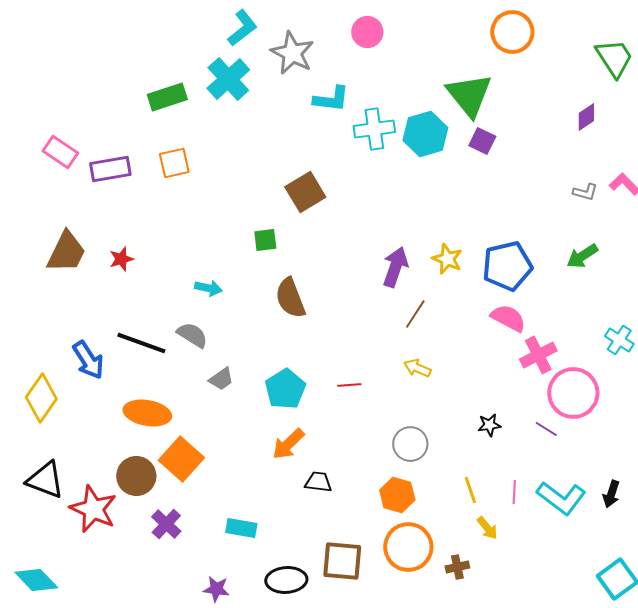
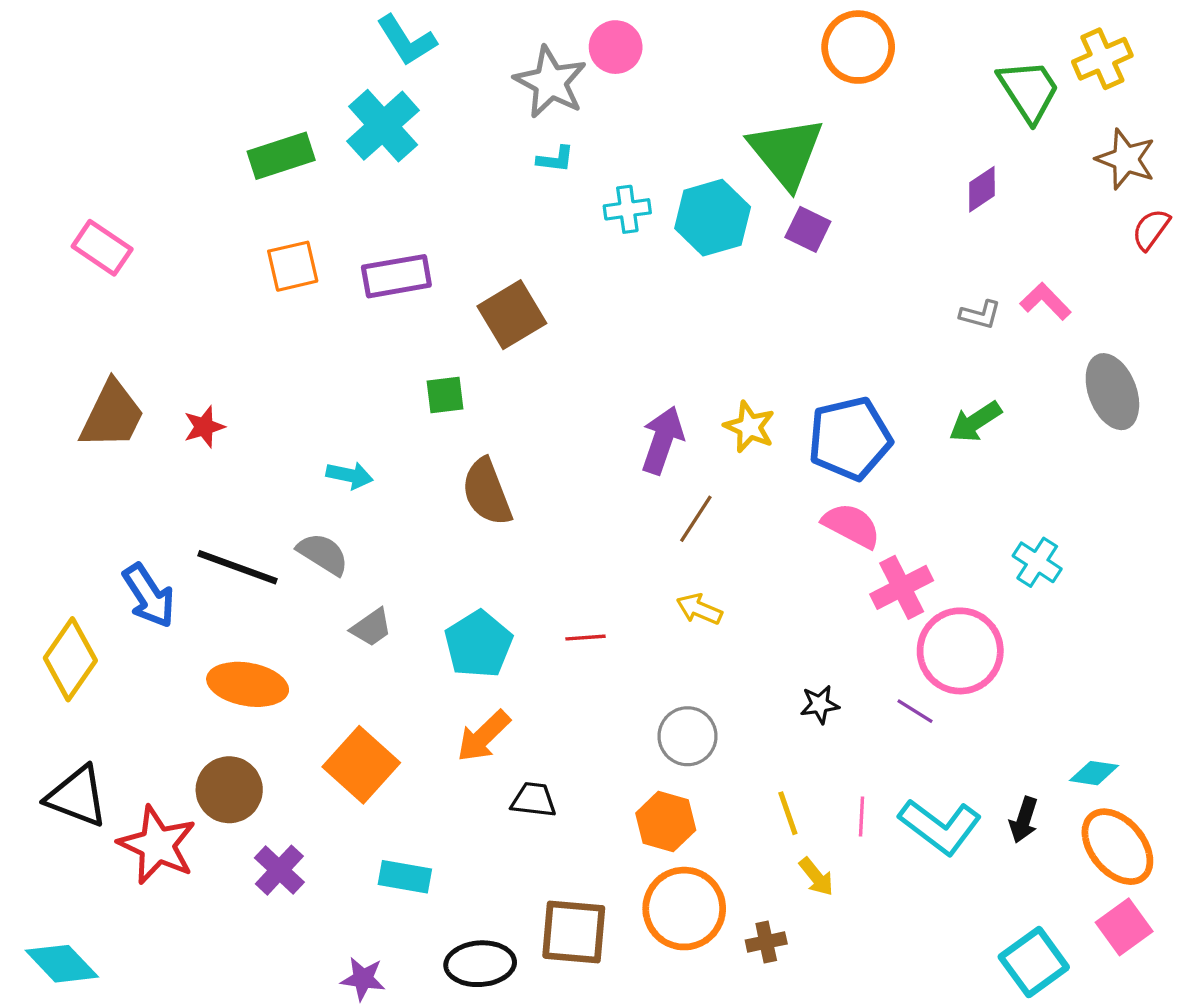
cyan L-shape: (242, 28) -> (406, 40), turned 96
gray star: (292, 53) -> (550, 82), moved
cyan L-shape: (331, 99) -> (555, 159), size x0.6
cyan cross: (374, 129) -> (627, 209), size x0.7
purple rectangle: (110, 169) -> (396, 276), moved
orange square: (181, 459) -> (361, 765), moved

